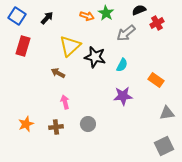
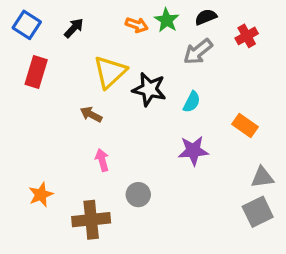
black semicircle: (139, 10) -> (206, 17), moved
brown cross: (56, 127) -> (91, 220), moved, size x1.6
gray square: (164, 146) -> (258, 212), moved

